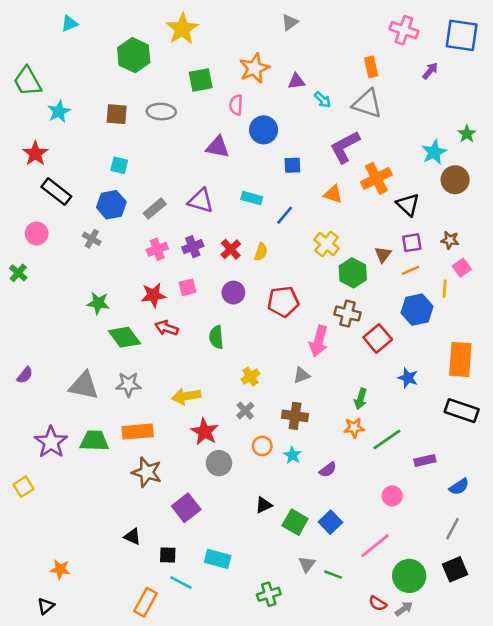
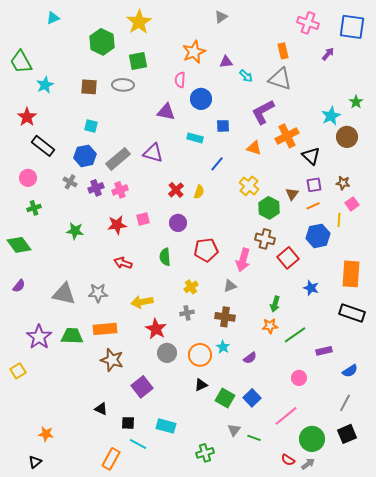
green square: (201, 80) -> (138, 61), moved
cyan rectangle: (252, 198) -> (195, 138), moved
gray rectangle: (155, 209) -> (118, 159), size x1.4
purple cross: (193, 247) -> (96, 188), moved
green cross: (18, 273) -> (34, 208), moved, turned 32
red pentagon: (283, 302) -> (206, 250), moved
red arrow: (166, 328) -> (123, 263), moved
green diamond: (124, 337) -> (19, 245), moved
gray cross: (245, 411) -> (187, 313), turned 32
orange circle: (262, 446) -> (200, 355), moved, size x1.5

